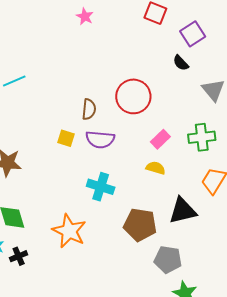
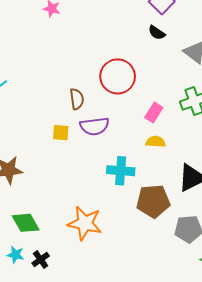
cyan cross: (101, 187) -> (121, 171), moved

